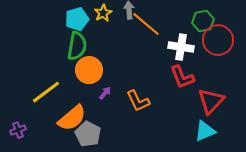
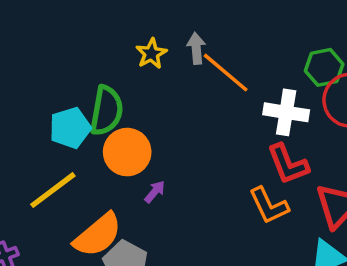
cyan pentagon: (77, 19) -> (70, 128), moved
orange L-shape: (138, 101) -> (269, 206), moved

